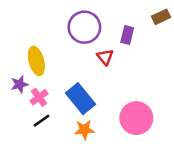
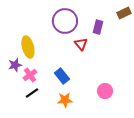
blue rectangle: (80, 99) -> (62, 76), size x0.7
pink circle: (136, 118) -> (105, 91), size x0.6

